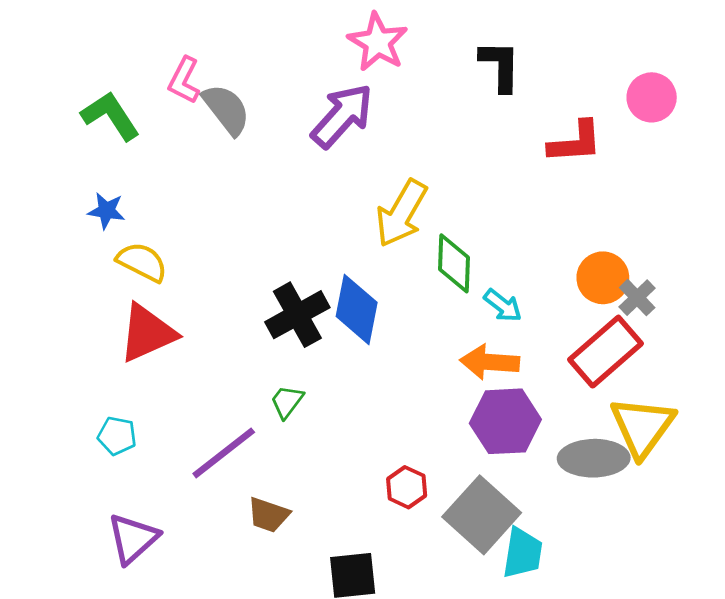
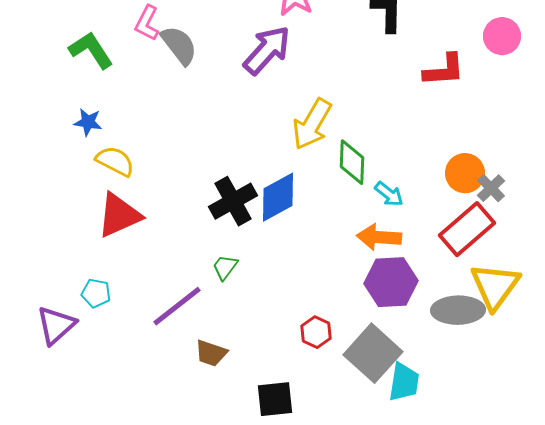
blue diamond: (357, 309) -> (278, 197), turned 50
purple triangle: (133, 539) -> (56, 325), moved

